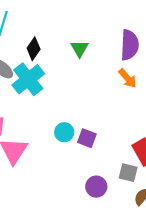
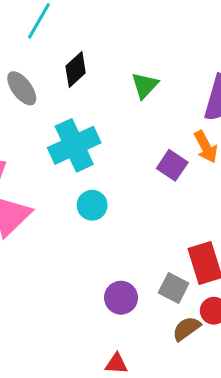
cyan cross: (28, 79) -> (74, 145), moved
purple square: (87, 138) -> (172, 165), moved

